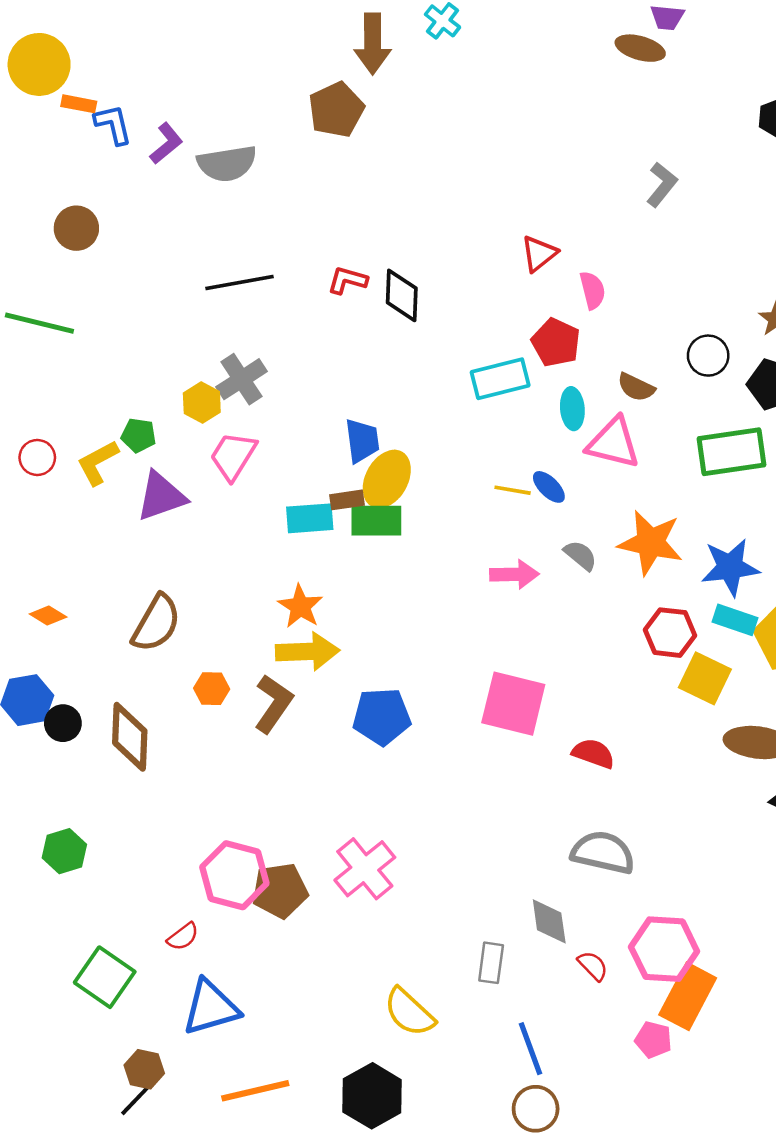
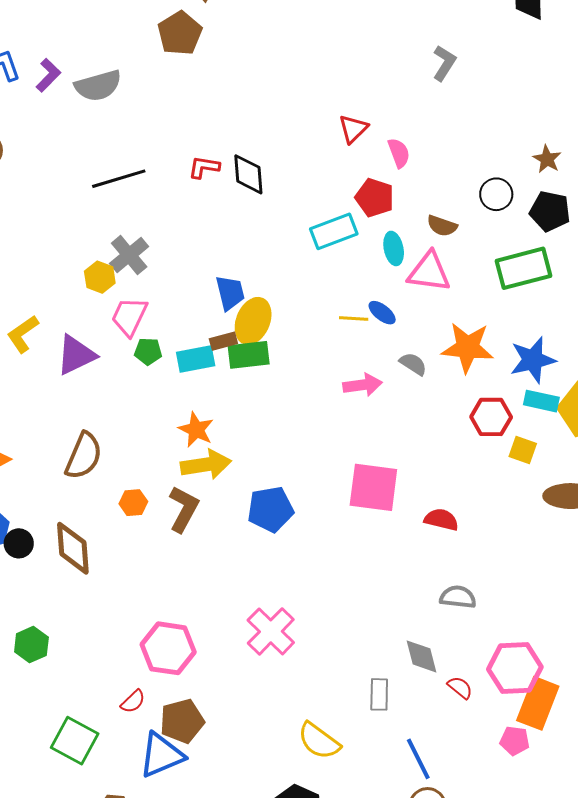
green pentagon: (138, 435) -> (148, 351), moved
yellow square: (705, 678) -> (523, 450), size x0.7
gray semicircle: (603, 852) -> (458, 597), size x0.7
brown pentagon: (280, 891) -> (182, 721), moved

